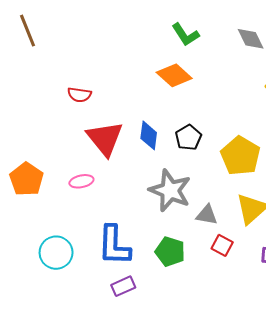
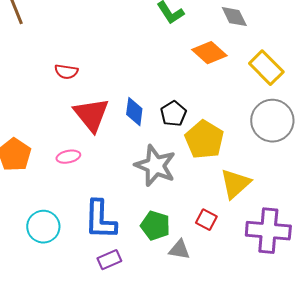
orange diamond: (174, 75) -> (209, 53), moved
yellow pentagon: (240, 156) -> (204, 140), moved
gray triangle: (207, 215) -> (179, 250), moved

